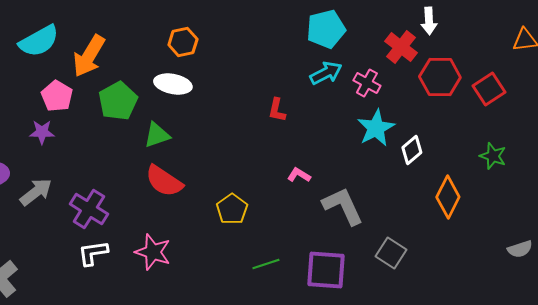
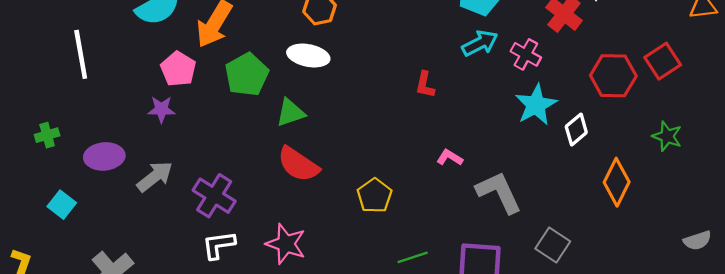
red hexagon: (440, 77) -> (613, 76), moved

